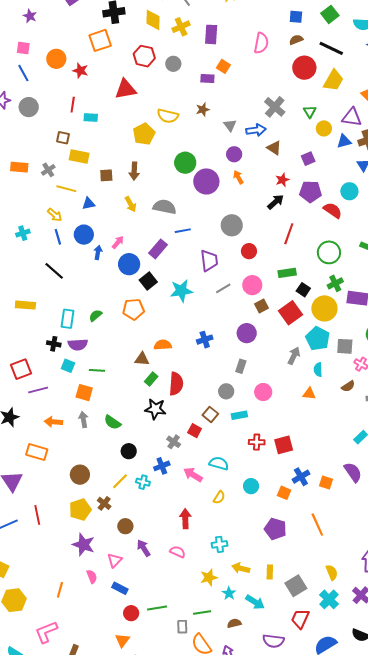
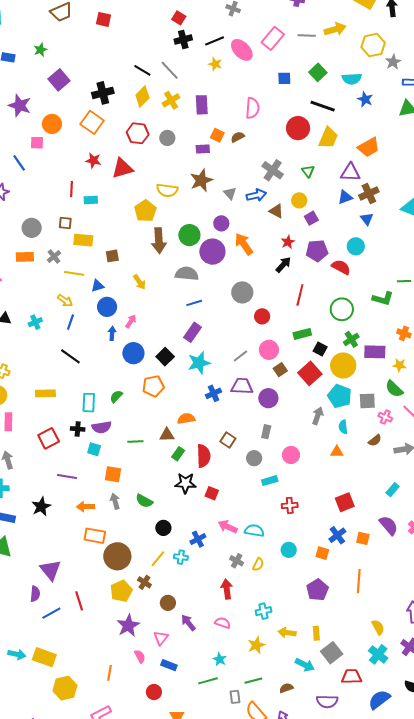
purple star: (30, 16) -> (20, 105), size x1.6
yellow diamond: (153, 20) -> (142, 96), turned 50
orange square: (100, 40) -> (92, 122), turned -30
brown semicircle: (296, 40) -> (238, 137), moved
pink square: (23, 48) -> (37, 143), moved
orange circle: (56, 59) -> (52, 124), moved
red star: (80, 71) -> (93, 160), moved
gray circle: (29, 107) -> (32, 228), moved
brown star: (203, 110) -> (201, 180), size x1.6
yellow circle: (324, 128) -> (299, 200), moved
purple circle: (234, 154) -> (221, 223), moved
brown arrow: (134, 171) -> (159, 241), moved, size x1.4
orange arrow: (238, 177) -> (244, 244), size x1.6
gray semicircle: (165, 207) -> (187, 274), moved
blue circle: (84, 235) -> (107, 307), moved
blue line: (58, 237) -> (71, 322), turned 42
purple rectangle: (158, 249) -> (192, 332), moved
purple trapezoid: (209, 260) -> (242, 386), moved, turned -75
blue circle: (129, 264) -> (133, 353), moved
blue cross: (205, 340) -> (214, 393), moved
red square: (21, 369) -> (49, 438), moved
green line: (97, 370) -> (135, 442), moved
purple line: (38, 390) -> (67, 476), turned 30
brown square: (210, 414) -> (228, 440), moved
red square: (195, 431) -> (212, 493), moved
gray cross: (174, 442) -> (237, 561), moved
red square: (284, 445) -> (345, 502), moved
orange rectangle: (37, 452) -> (95, 536), moved
brown circle: (80, 475) -> (117, 556), size x1.4
pink arrow: (193, 475) -> (228, 527), moved
orange line: (317, 525) -> (359, 581), turned 35
purple pentagon: (275, 529) -> (317, 590), turned 30
purple star: (84, 545) -> (128, 626), turned 30
gray square: (296, 586) -> (332, 653), moved
cyan star: (229, 593) -> (220, 659), moved
red circle: (131, 613) -> (154, 692), moved
red trapezoid: (300, 619) -> (351, 677), turned 70

